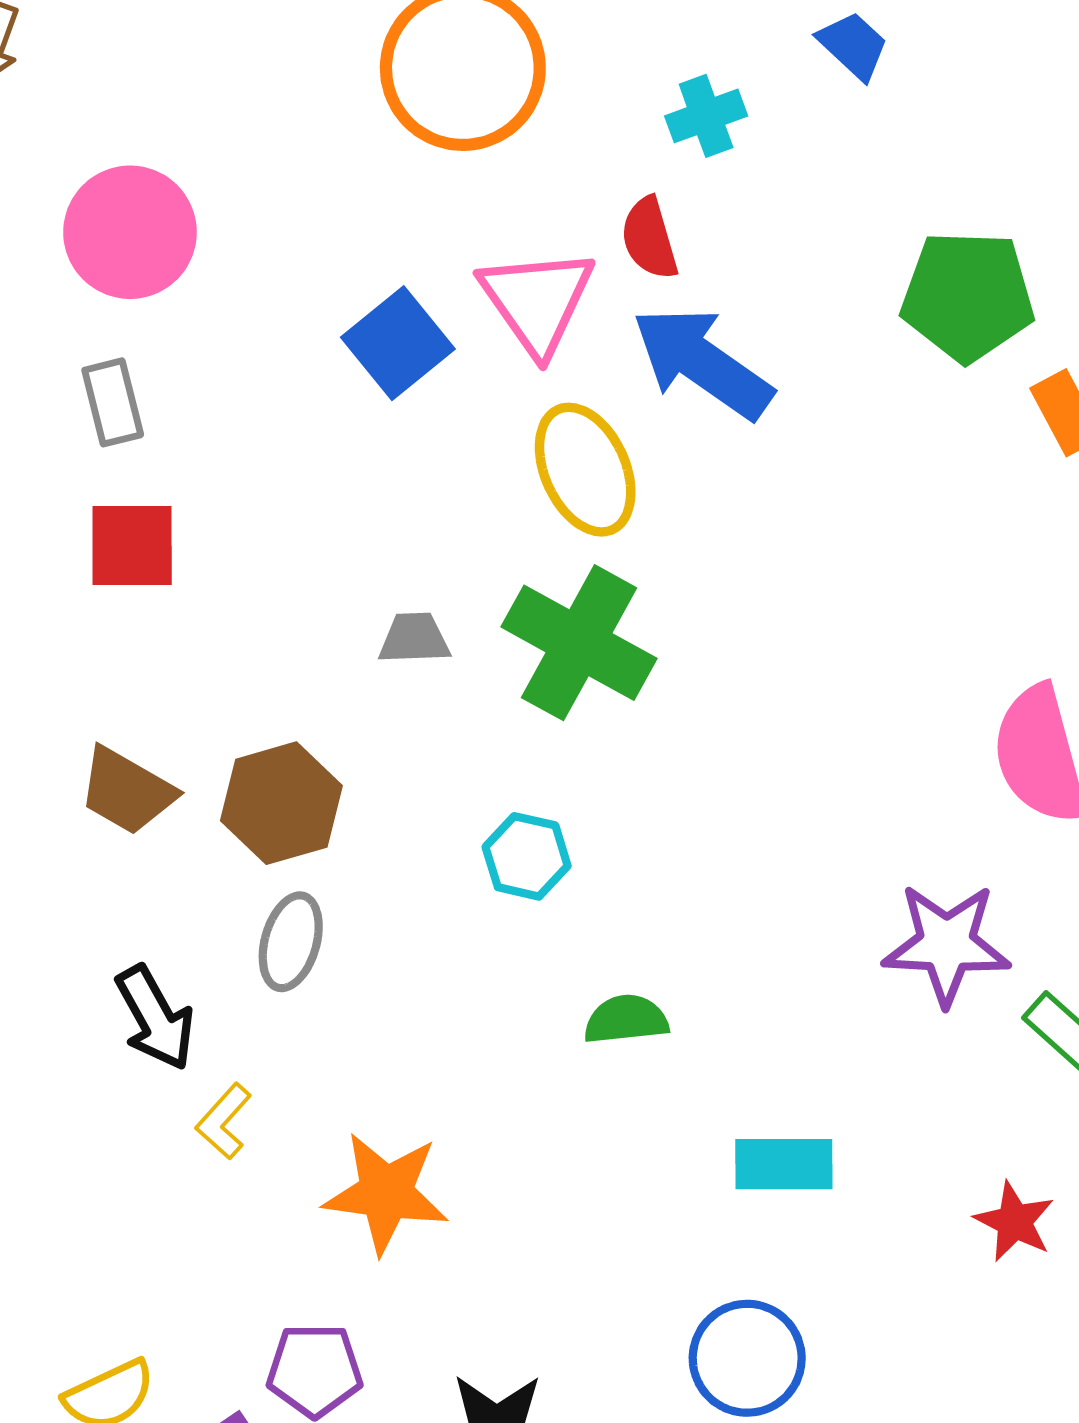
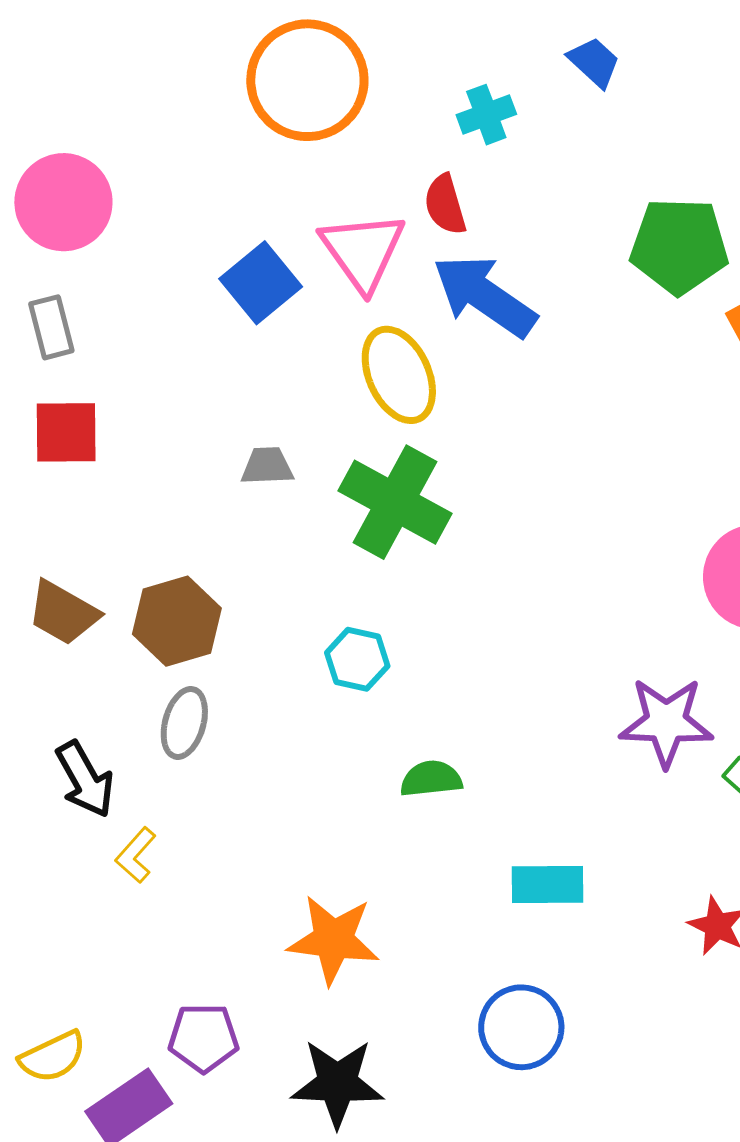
gray trapezoid: (414, 638) -> (267, 466), moved
orange star: (386, 1193) -> (333, 940), moved

